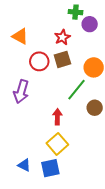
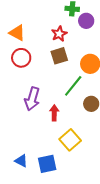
red circle: (39, 61) -> (21, 58), moved
purple arrow: (21, 92) -> (32, 99), moved
yellow square: (57, 144) -> (70, 140), moved

